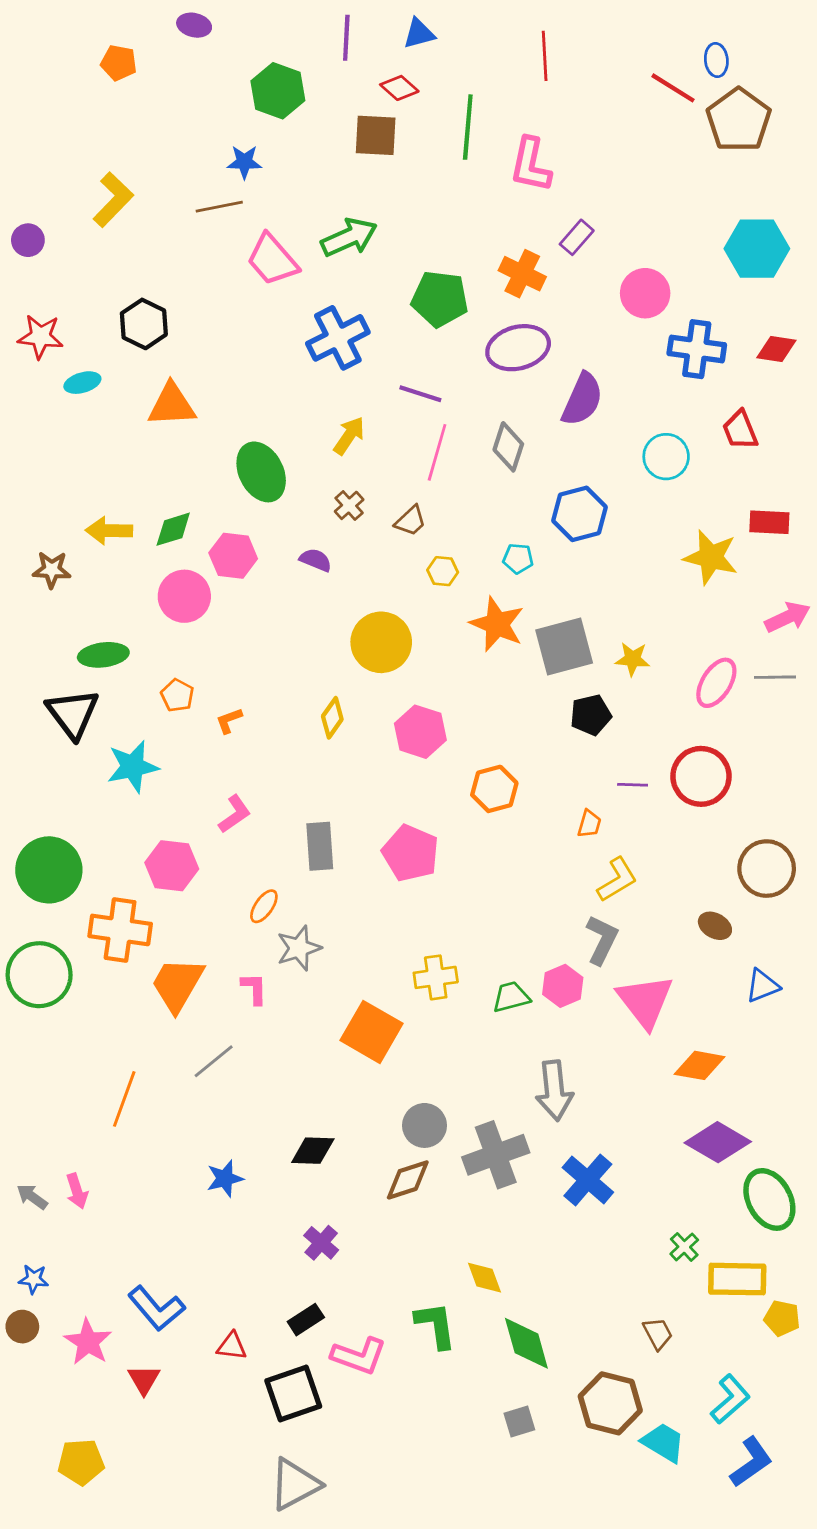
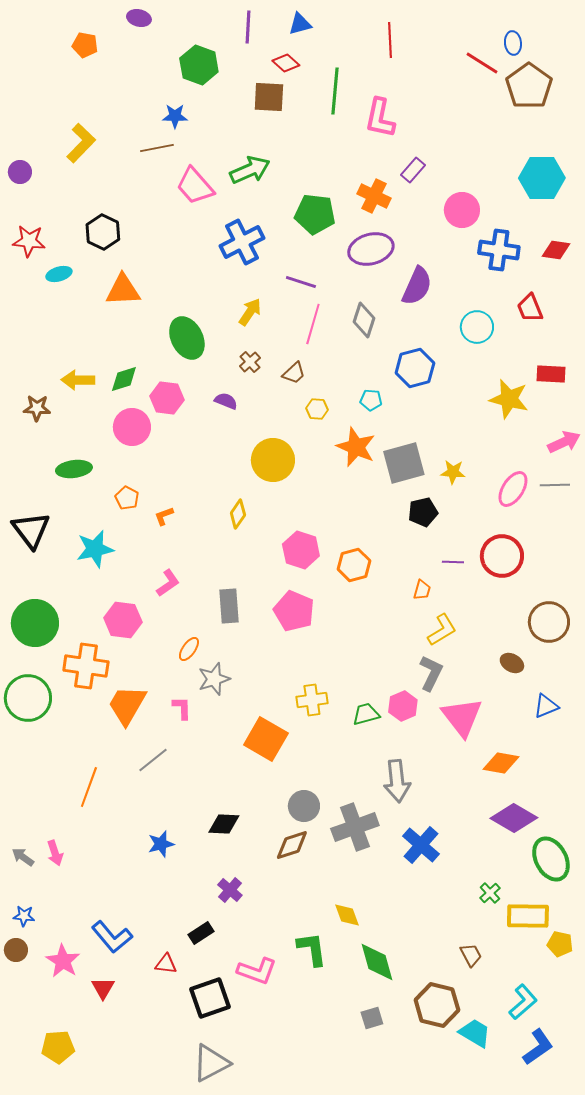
black triangle: (73, 714) -> (31, 530), moved
pink hexagon: (420, 732) -> (301, 550), moved
black rectangle: (306, 1320) -> (201, 933), moved

